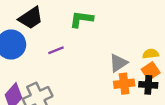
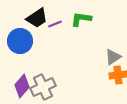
purple line: (56, 50) -> (55, 24), moved

